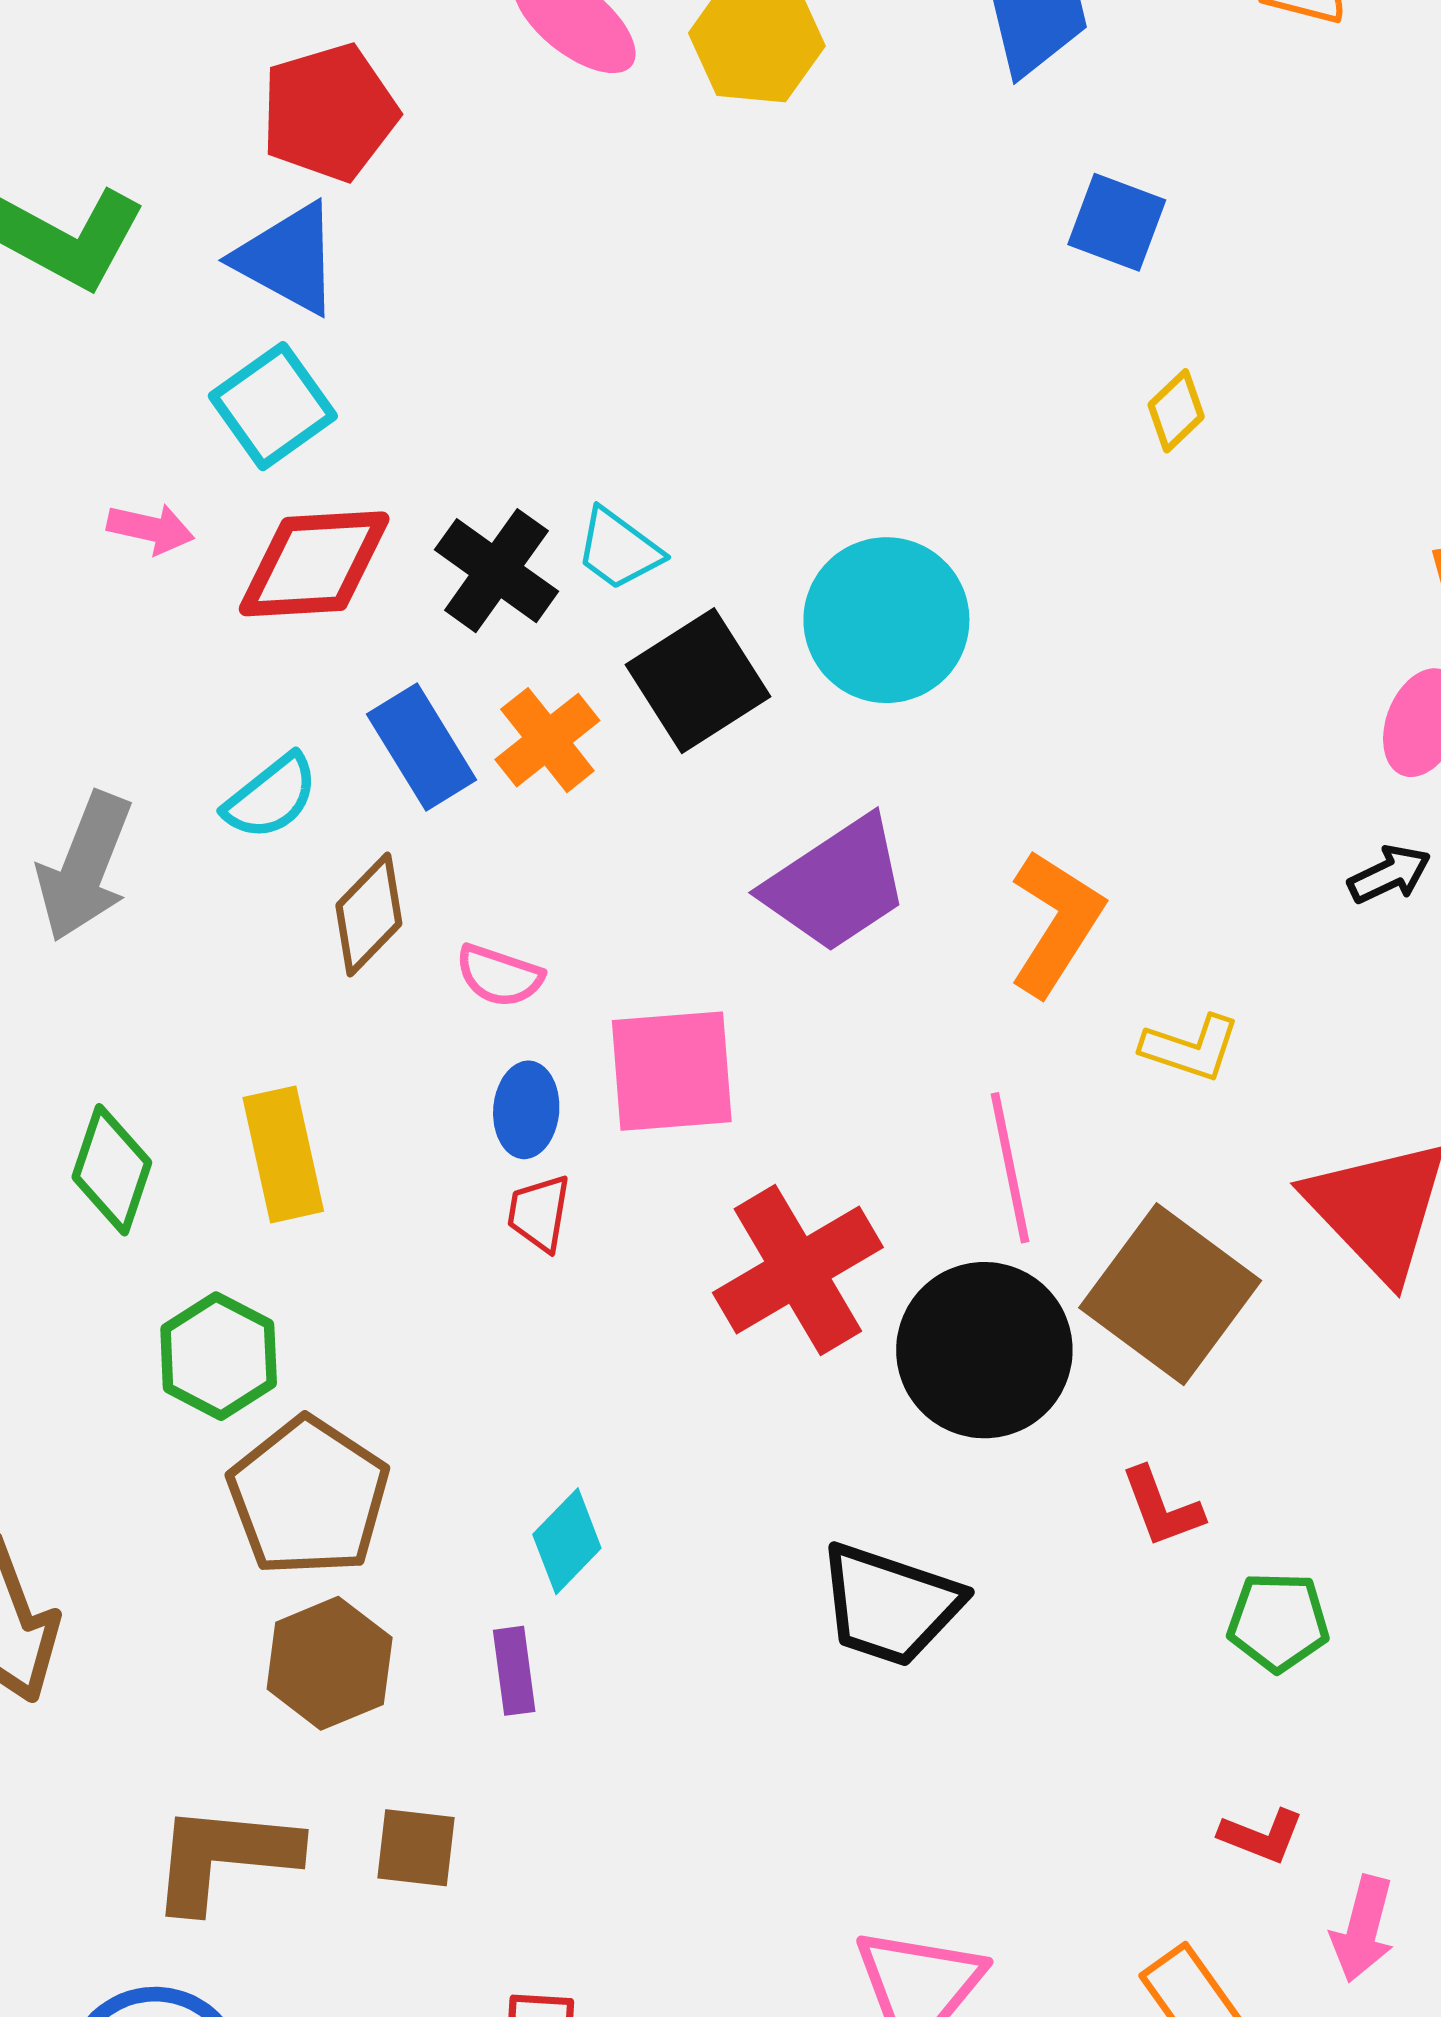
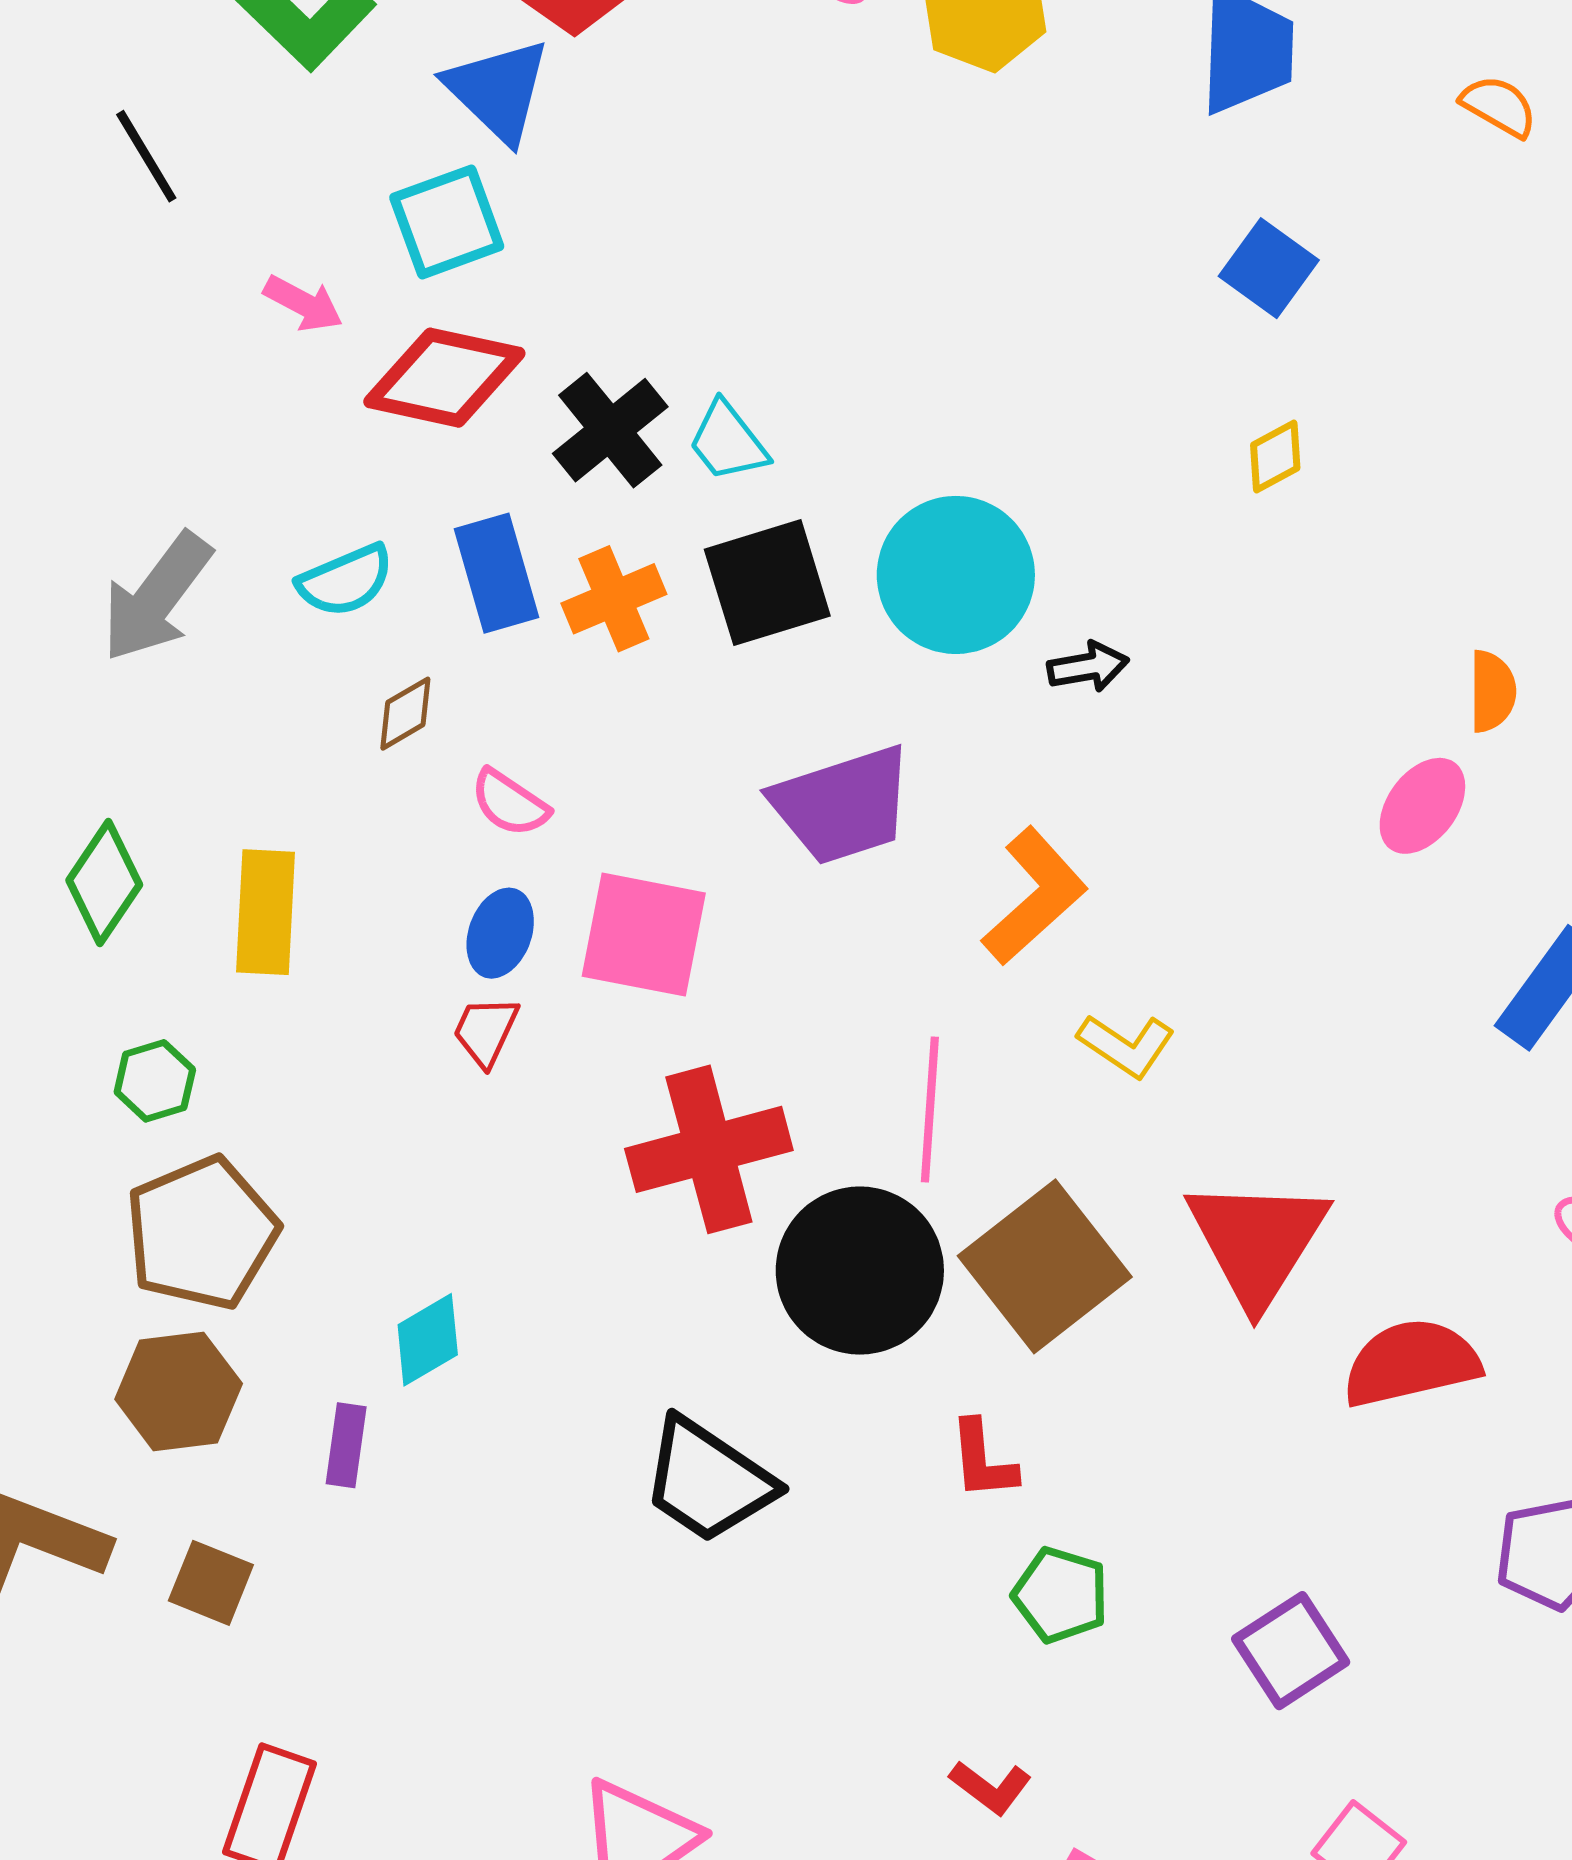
black arrow: (1389, 874) -> (1088, 667), moved
brown diamond: (369, 915) -> (405, 714), size x0.7
green hexagon: (219, 1356) -> (155, 1081), size x0.7

